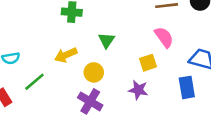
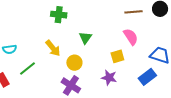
yellow arrow: (66, 55) -> (53, 48), turned -108
blue rectangle: (187, 87) -> (147, 77), turned 60

